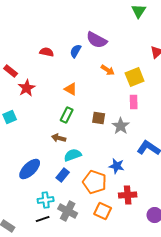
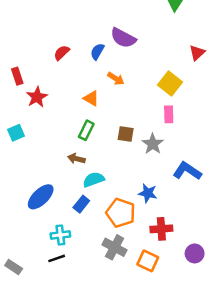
red semicircle: (47, 52) -> (62, 53), turned -56
orange arrow: (108, 70) -> (116, 79), moved
red rectangle: (11, 71) -> (17, 76), turned 32
yellow square: (135, 77) -> (170, 84), turned -30
gray cross: (68, 211) -> (115, 247), moved
orange square: (103, 211) -> (148, 261), moved

